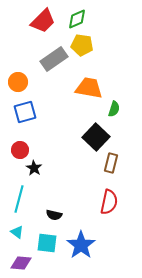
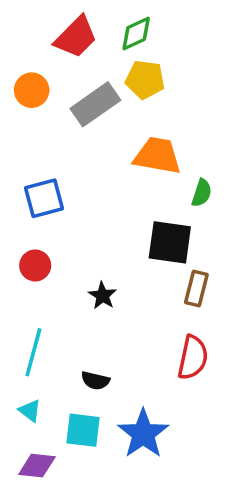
orange circle: (18, 82) -> (32, 90), moved
black square: (96, 137) -> (170, 242), turned -36
black star: (34, 168) -> (102, 296), moved

